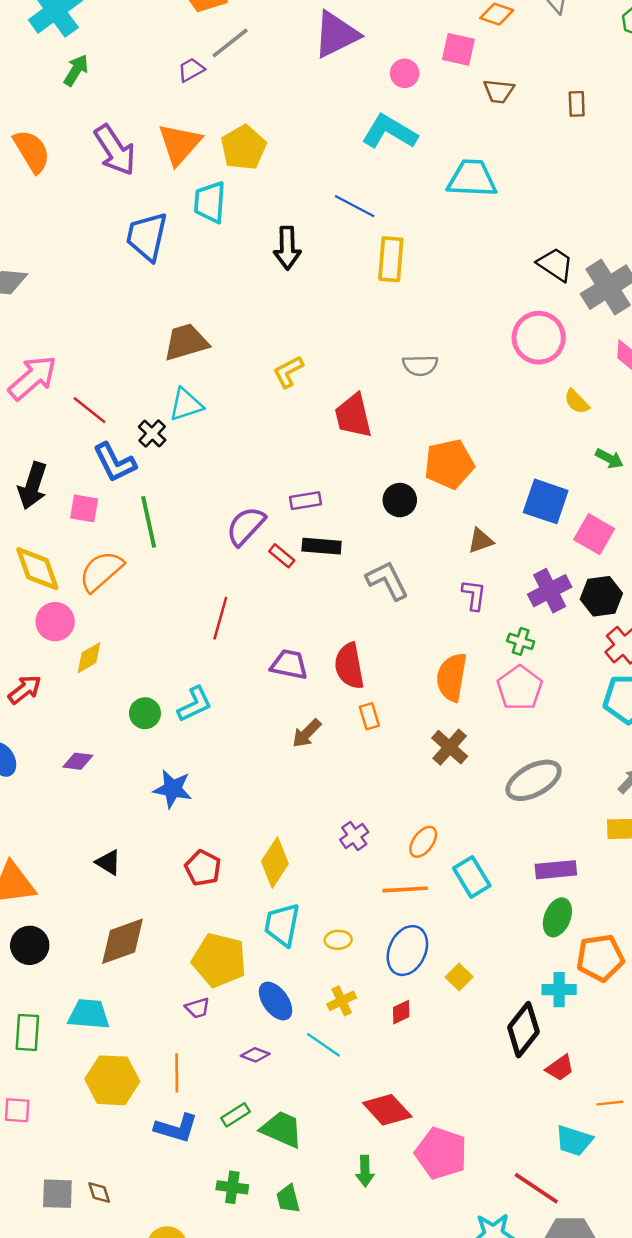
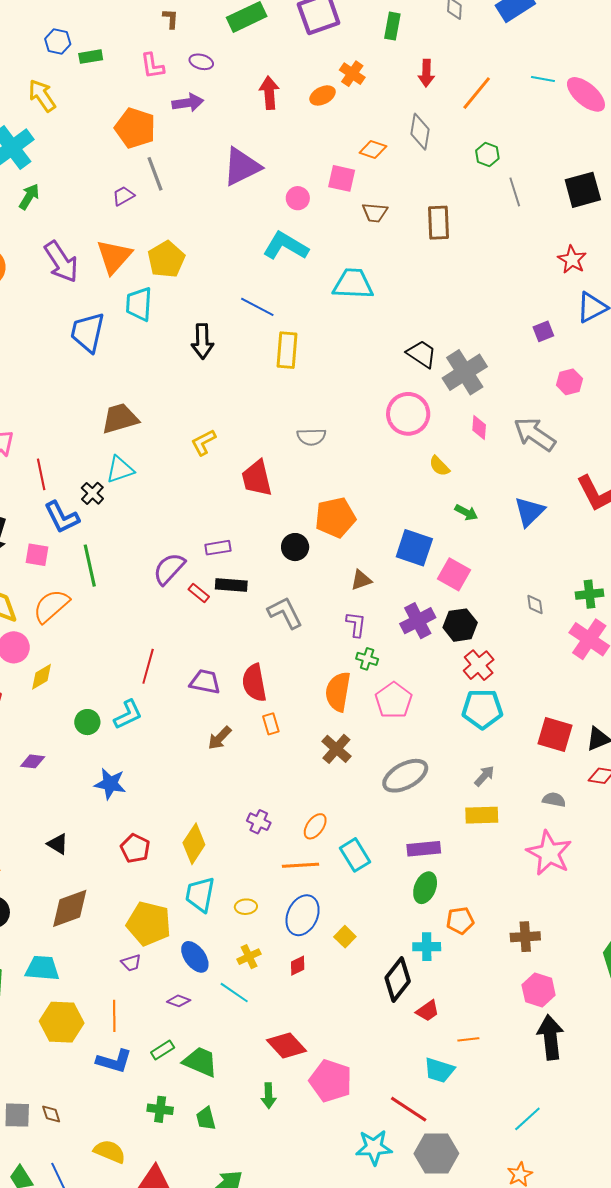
gray line: (230, 43) -> (155, 174), turned -72
brown rectangle: (577, 104) -> (439, 223), size x1.6
red line: (89, 410) -> (41, 474), turned 40
red line: (220, 618) -> (148, 666), moved
green cross: (521, 641) -> (367, 659), moved
purple cross: (354, 836) -> (259, 822), turned -30
orange pentagon: (600, 958) -> (460, 921), size x0.7

